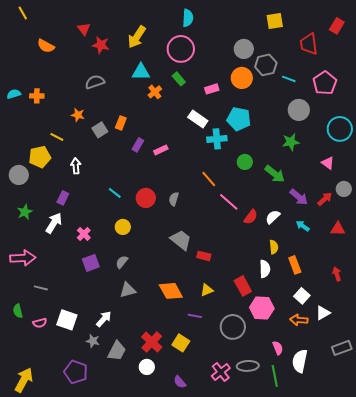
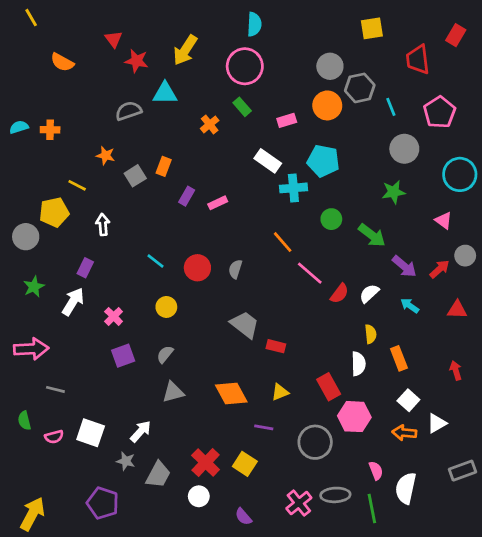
cyan triangle: (141, 72) -> (165, 93), moved
cyan line: (289, 79) -> (391, 107), turned 48

